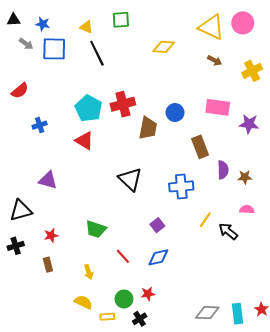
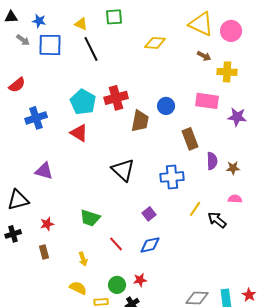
pink circle: (243, 23) -> (231, 31), moved
yellow cross: (252, 71) -> (227, 72), moved, turned 30
blue cross: (40, 125) -> (36, 118), size x1.5

